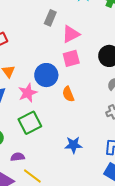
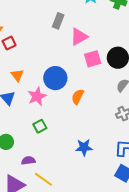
pink square: (71, 58) -> (93, 59), moved
orange semicircle: (68, 94) -> (78, 97), turned 49
green square: (30, 123) -> (40, 126), size x0.6

